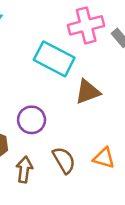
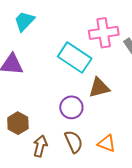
purple circle: (32, 120) -> (71, 107), moved

